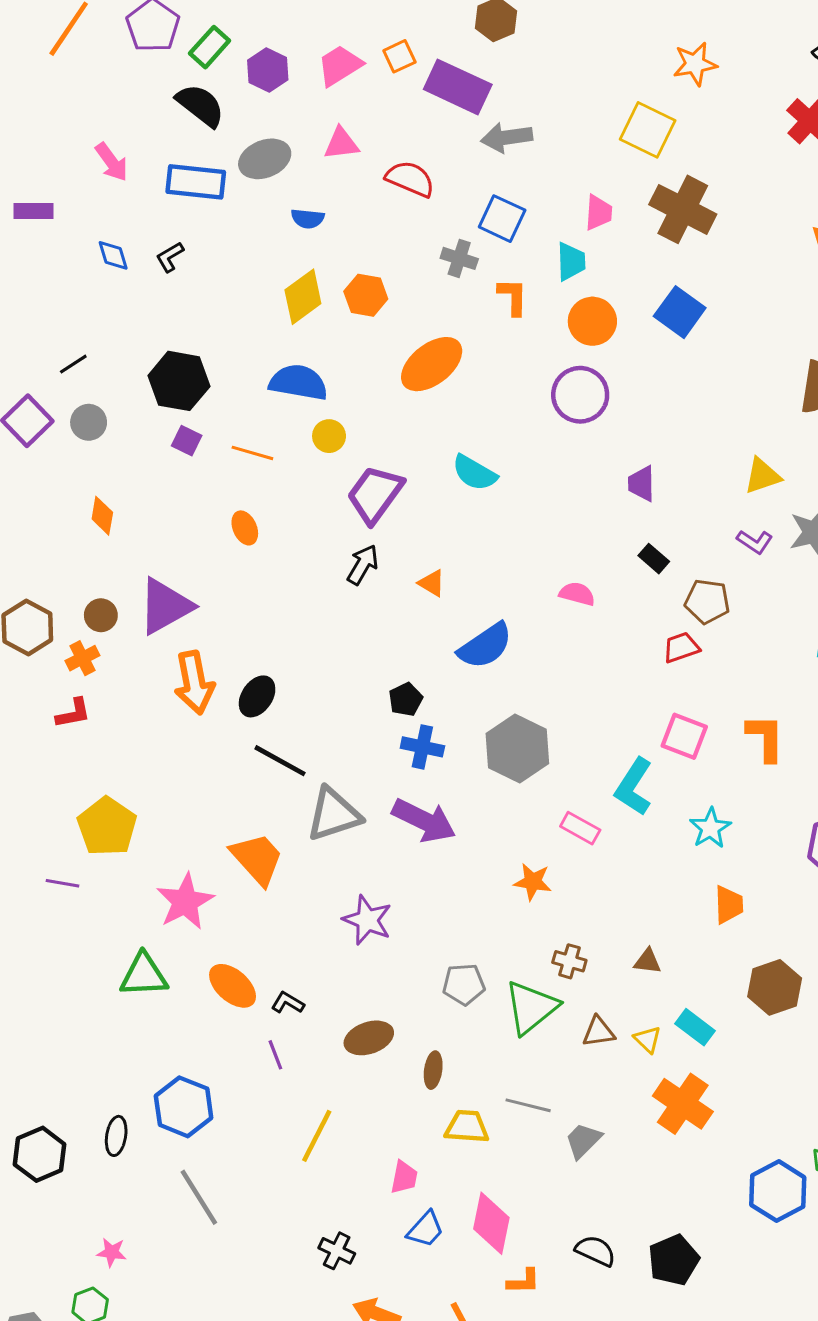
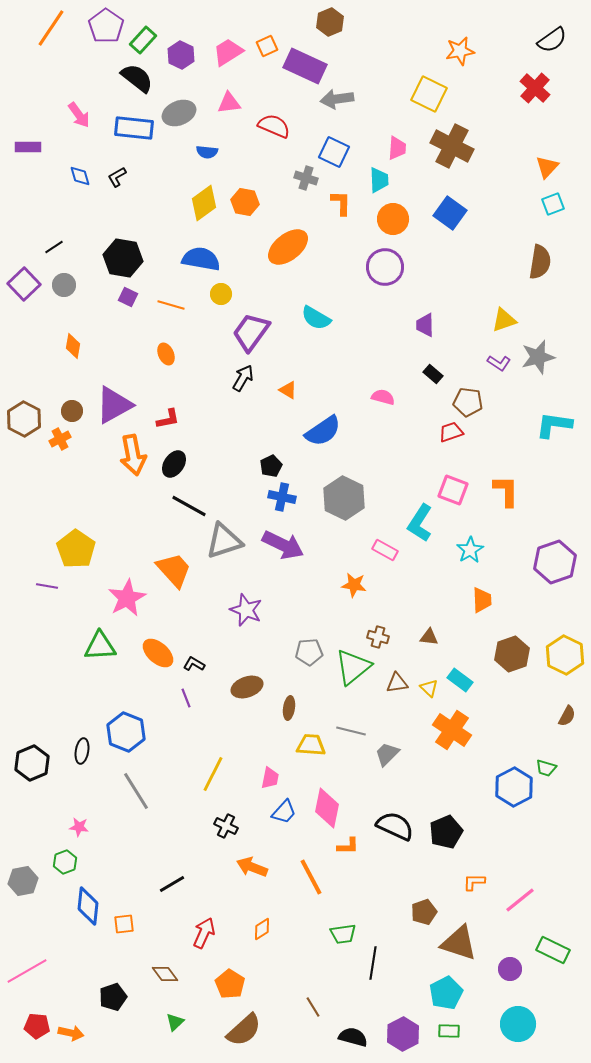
red L-shape: (73, 713) -> (168, 419), moved
yellow line: (317, 1136) -> (213, 774), moved
black semicircle: (595, 1251) -> (395, 826), size x1.4

